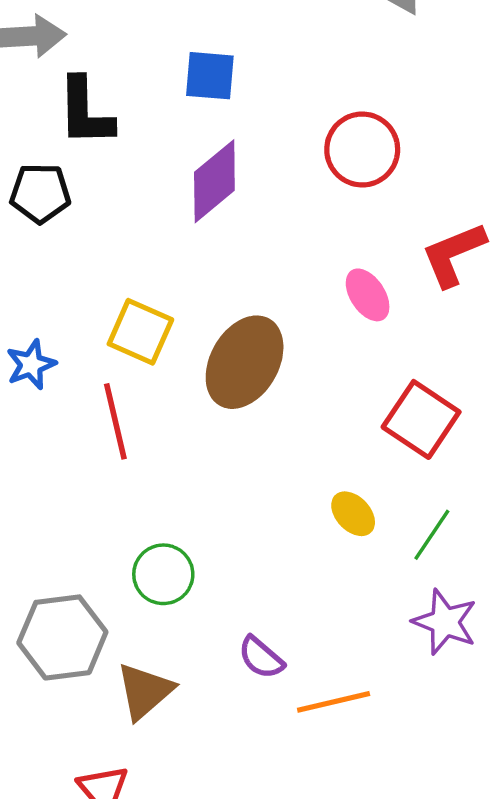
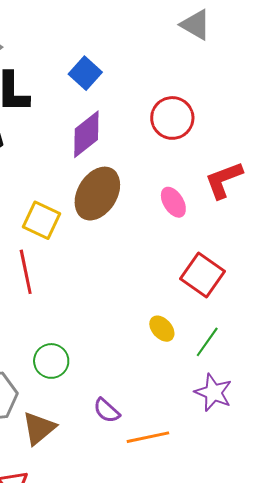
blue square: (210, 76) -> (85, 73), turned 36
brown ellipse: (245, 362) -> (97, 194), moved

